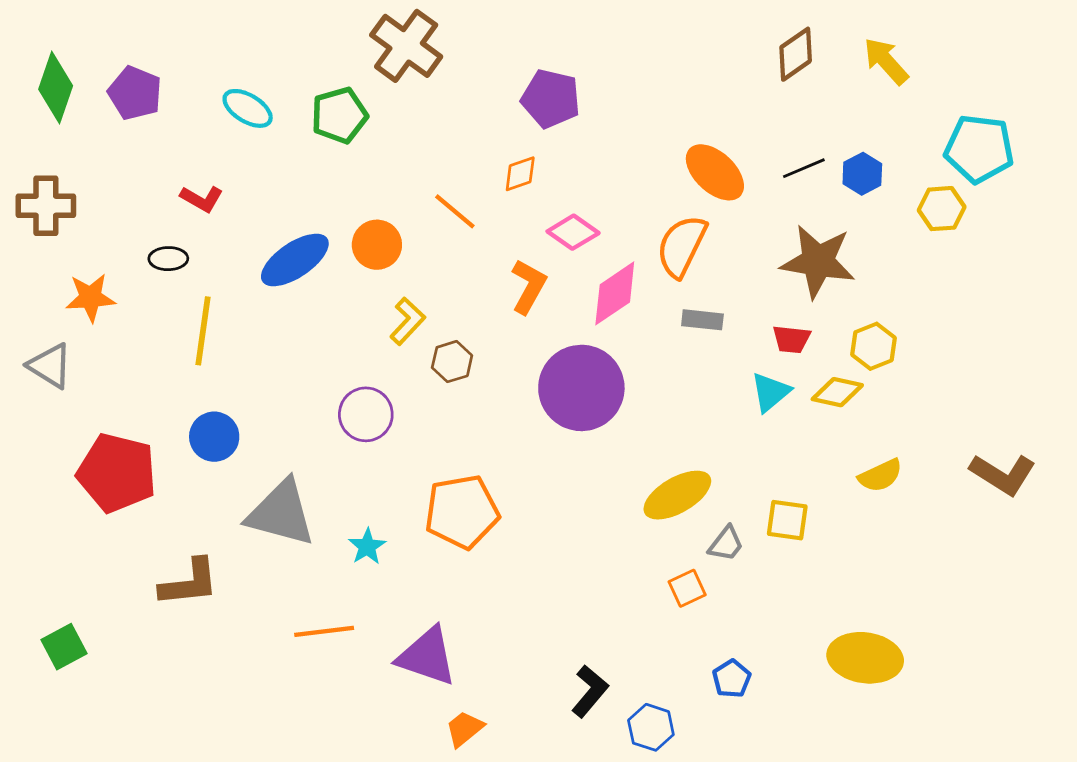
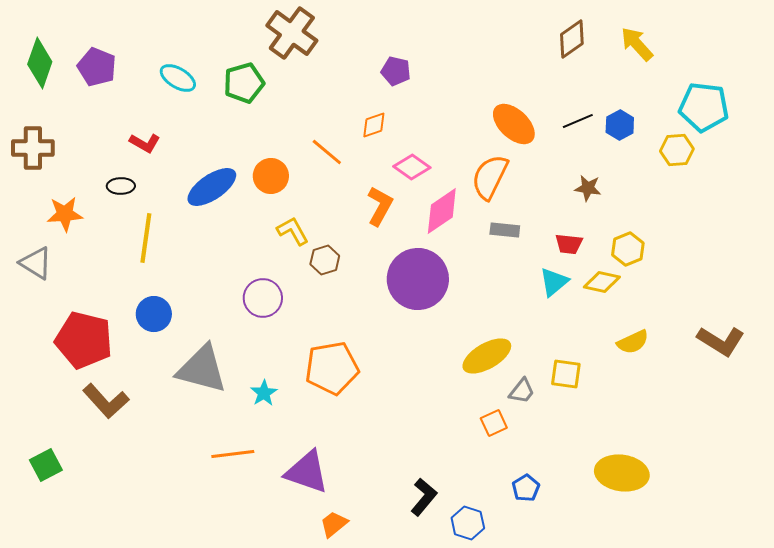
purple pentagon: (551, 99) -> (396, 71), size x0.7
brown star: (818, 261) -> (588, 188), size x0.5
yellow L-shape: (408, 321) -> (293, 231), turned -72
brown L-shape: (189, 583) -> (106, 401), moved, turned 54

